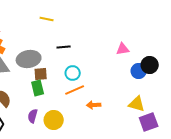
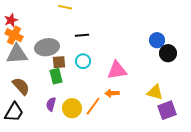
pink triangle: (123, 49) -> (117, 70), moved, size x1.5
blue circle: (139, 71) -> (157, 40), moved
cyan circle: (73, 73) -> (83, 61), moved
orange line: (75, 90) -> (93, 106), moved, turned -30

